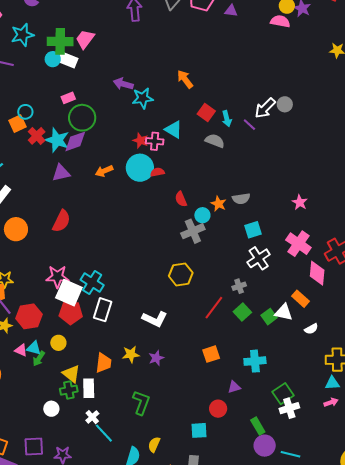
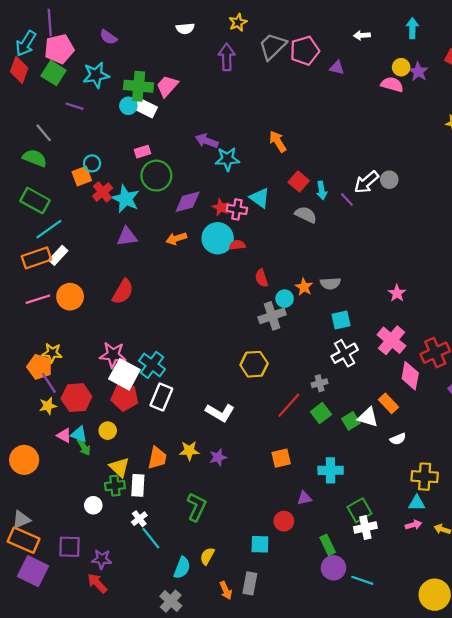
purple diamond: (75, 141) -> (188, 202), moved
green arrow: (39, 359) -> (84, 447), turned -70

